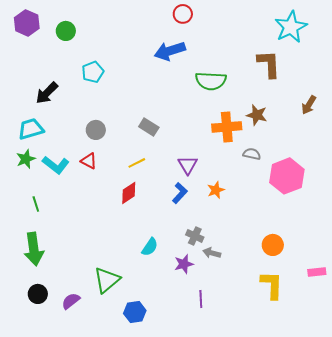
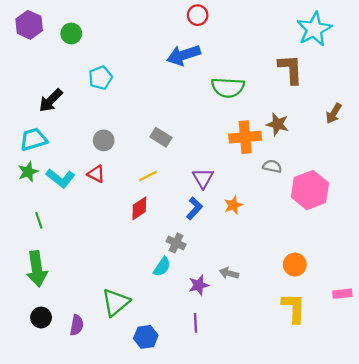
gray cross: (195, 236) -> (176, 243), moved
purple line: (201, 299) -> (195, 323), moved
purple semicircle: (71, 301) -> (77, 325), turned 138

